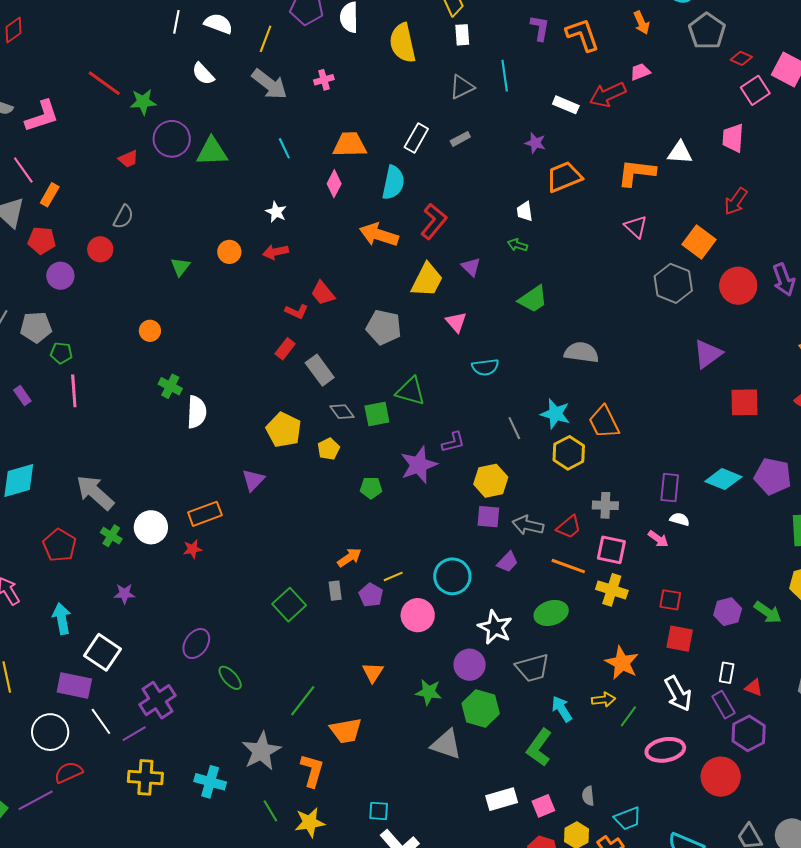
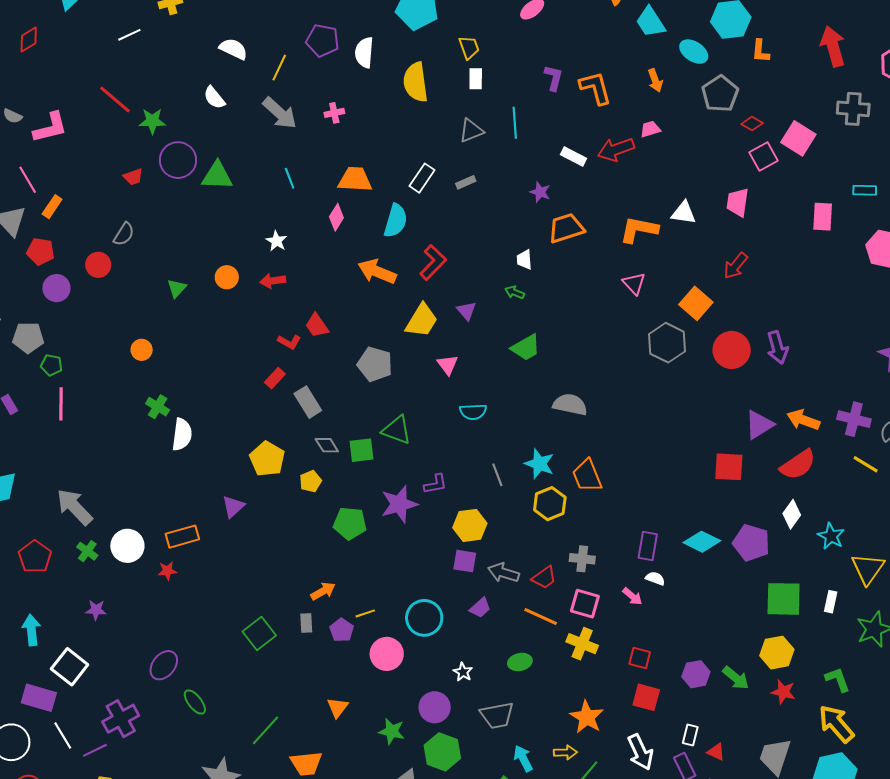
white line: (176, 22) -> (129, 35), moved, turned 50
purple triangle: (708, 354) -> (759, 425), moved
green pentagon: (371, 488) -> (350, 523), size x1.5
green ellipse: (551, 613) -> (520, 662), size x0.7
white star: (495, 627) -> (463, 672), size x0.6

